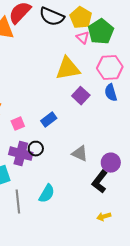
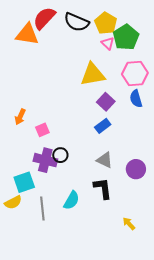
blue rectangle: (49, 120) -> (103, 126), moved
black L-shape: (100, 182) -> (103, 188), moved, turned 135
yellow arrow: (104, 217) -> (129, 224), turned 64

